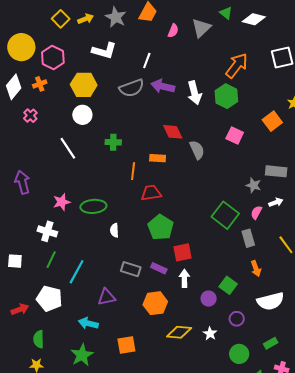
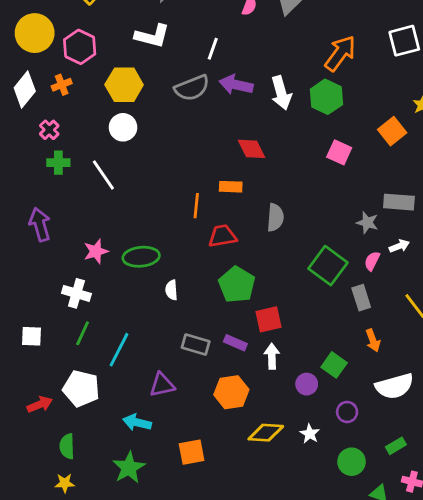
green cross: (113, 142) -> (58, 163), moved
gray semicircle: (197, 150) -> (275, 217), moved, turned 30

